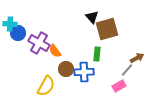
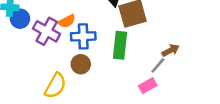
orange semicircle: (55, 51) -> (67, 21), moved, turned -80
green rectangle: (97, 54) -> (120, 45), size x1.5
blue cross: (84, 72) -> (83, 36), moved

